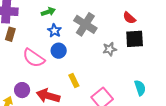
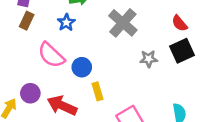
blue star: (54, 31) -> (66, 22), moved
black square: (135, 39) -> (182, 51), turned -30
blue circle: (59, 51) -> (82, 67), moved

